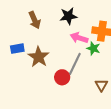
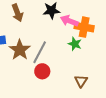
pink arrow: (79, 38) -> (69, 21), moved
gray line: (75, 64) -> (40, 52), moved

